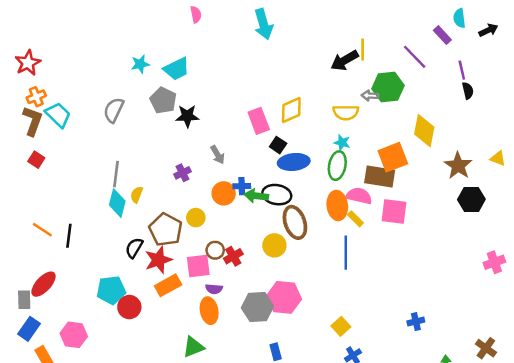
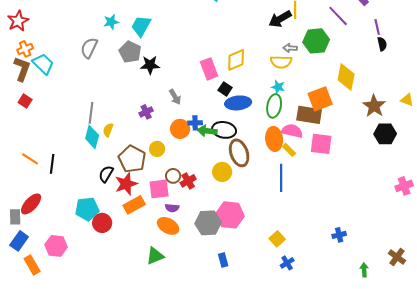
cyan trapezoid: (176, 69) -> (141, 26), turned 145
gray arrow: (370, 95) -> (290, 48), moved
gray semicircle: (114, 110) -> (89, 48), moved
orange ellipse: (209, 311) -> (168, 226), turned -50

